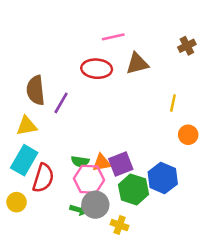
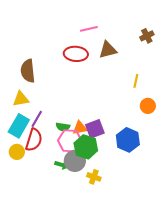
purple line: (61, 103) -> (37, 119), moved
green hexagon: (133, 189) -> (86, 147), moved
yellow circle: (17, 202) -> (17, 152), moved

